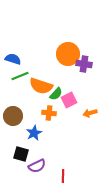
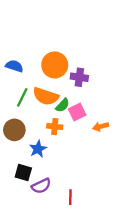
orange circle: (68, 54) -> (55, 65), moved
purple cross: (84, 64) -> (79, 77), moved
green line: (20, 76) -> (22, 97), moved, turned -42

